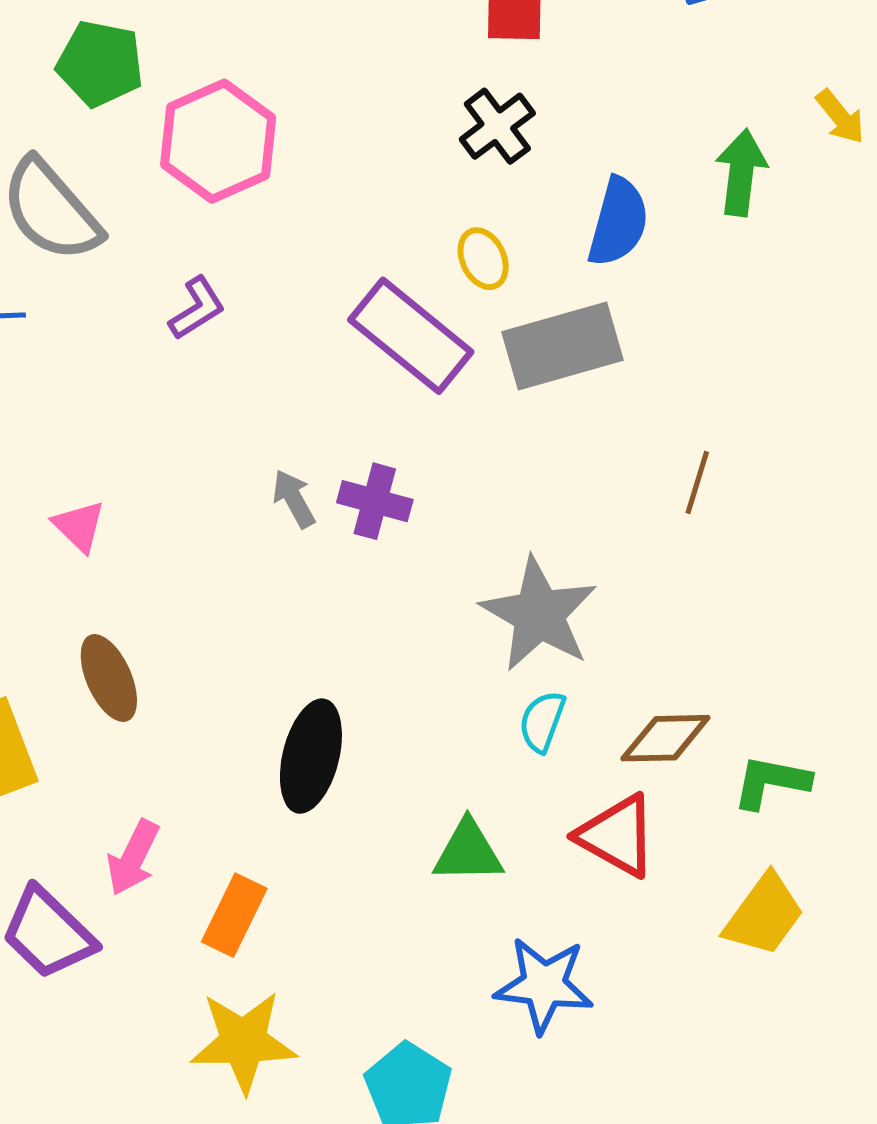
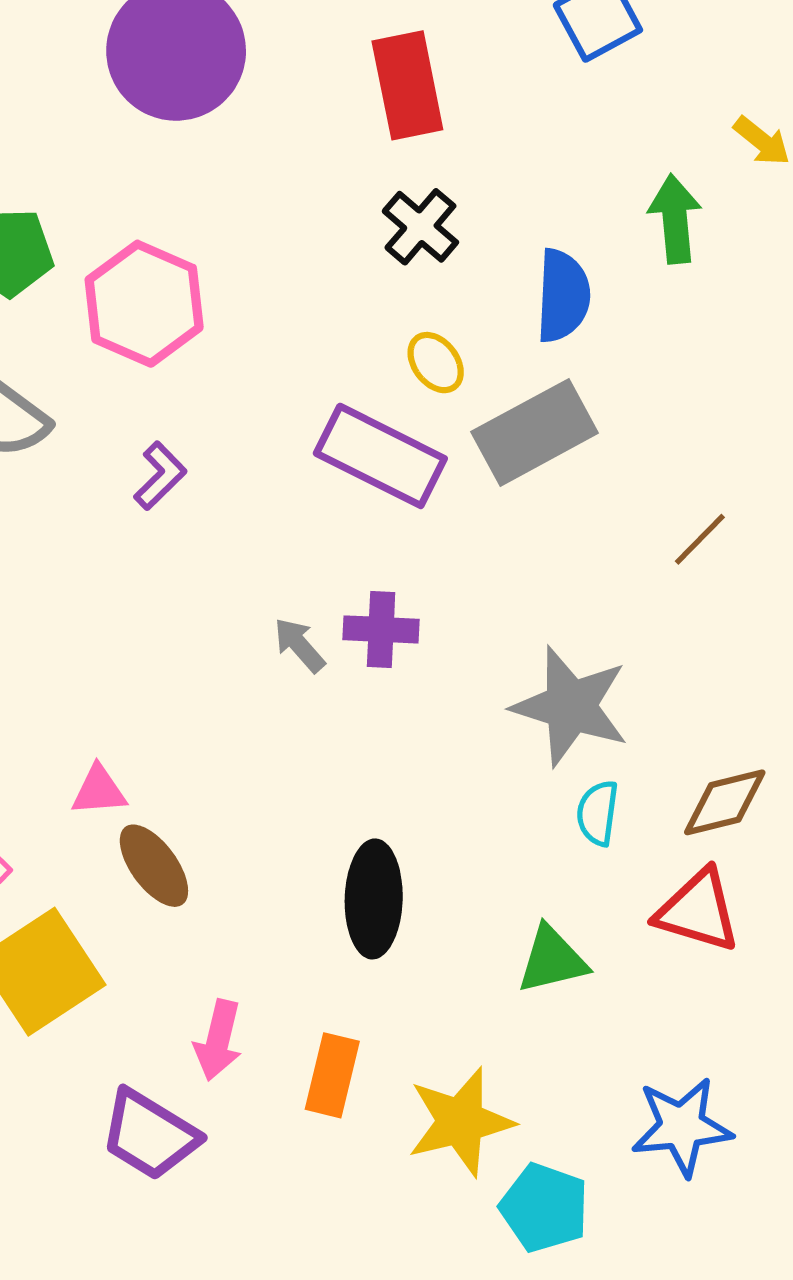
brown line: (697, 483) -> (700, 539), turned 40
pink triangle: (79, 526) -> (99, 791), moved, turned -36
blue star: (544, 985) -> (682, 1127), moved
yellow star: (243, 1042) -> (460, 1122), moved

